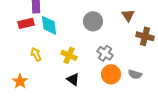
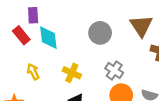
brown triangle: (128, 15) -> (141, 26), size x1.5
red rectangle: (26, 23) -> (21, 35), turned 63

